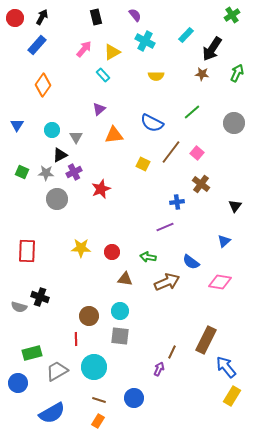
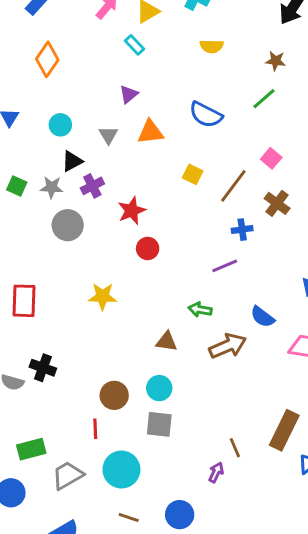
brown star: (202, 74) -> (276, 61), moved
gray triangle: (76, 137) -> (108, 135), moved
brown line: (171, 152) -> (233, 186), moved
red circle: (112, 252) -> (148, 248), moved
brown line: (172, 352) -> (235, 448), turned -48

